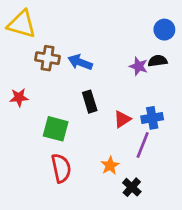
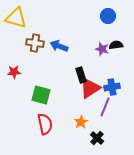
blue circle: (164, 30) -> (108, 16), moved
black rectangle: (90, 102) -> (81, 75), moved
red triangle: (122, 119) -> (90, 88), size x1.6

